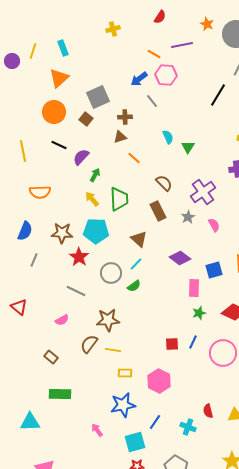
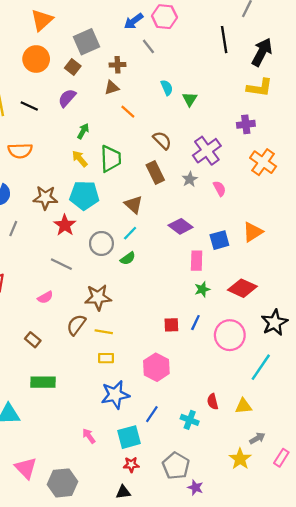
black line: (218, 95) -> (224, 40), turned -40
black line: (59, 145) -> (29, 106), moved
purple semicircle: (81, 157) -> (67, 98), moved
yellow rectangle: (125, 373) -> (106, 358), moved
pink arrow: (97, 430) -> (89, 436), moved

